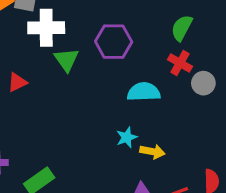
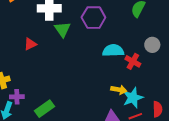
red cross: (180, 63) -> (133, 61), moved
cyan star: (127, 137) -> (133, 98), moved, size x1.5

